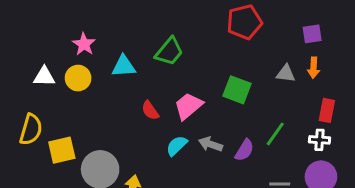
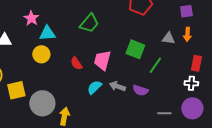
cyan triangle: (124, 66) -> (47, 33), moved
yellow circle: (78, 78) -> (41, 54), moved
pink trapezoid: (188, 106) -> (102, 60), turned -35
green line: (275, 134) -> (155, 65), moved
purple semicircle: (244, 150) -> (140, 90), turned 77

